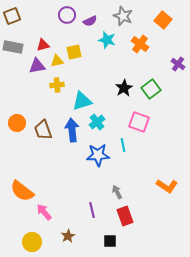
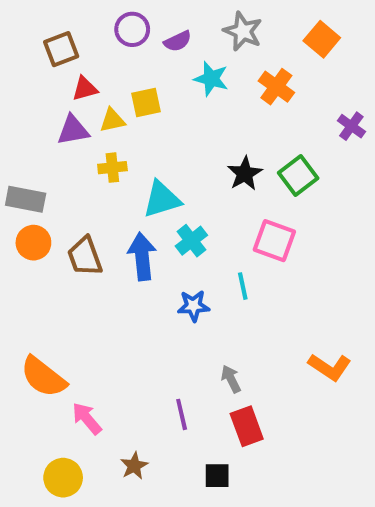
brown square: (12, 16) -> (61, 49), moved
gray rectangle: (13, 47) -> (26, 199), moved
blue star: (98, 155) -> (193, 306), size x0.7

